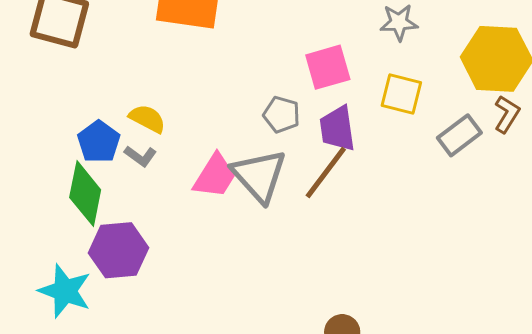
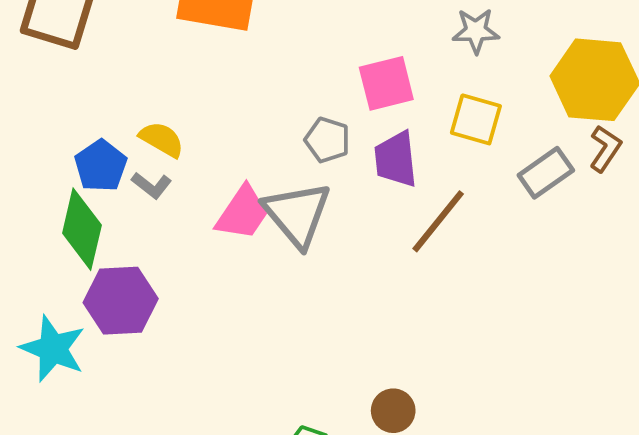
brown line: (326, 173) -> (438, 221), moved

